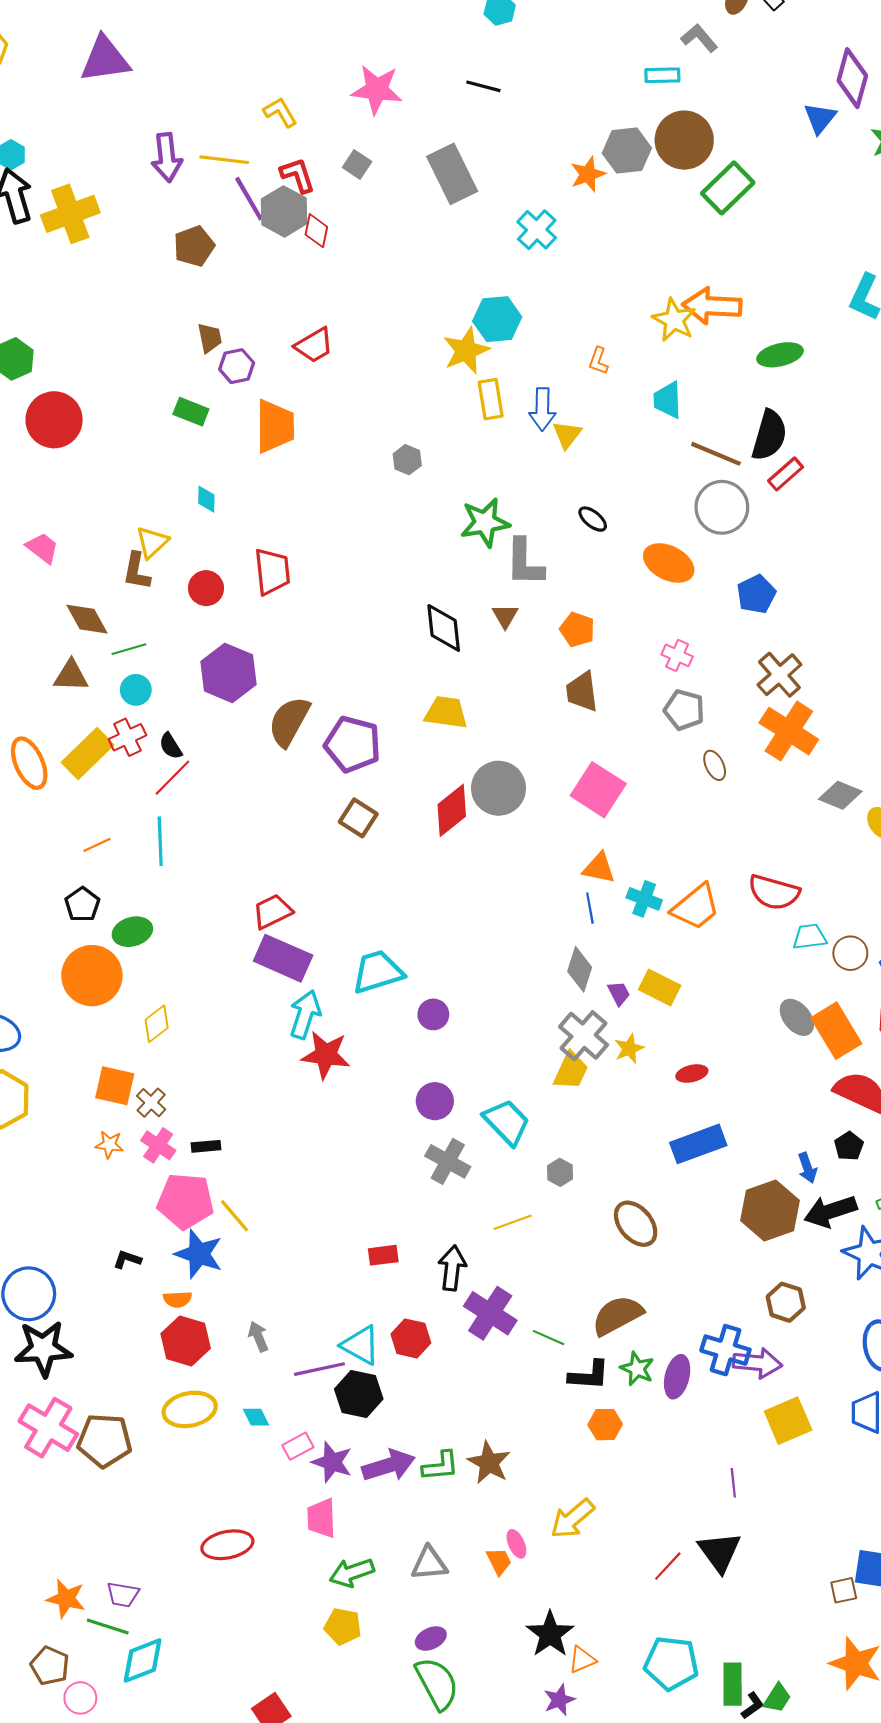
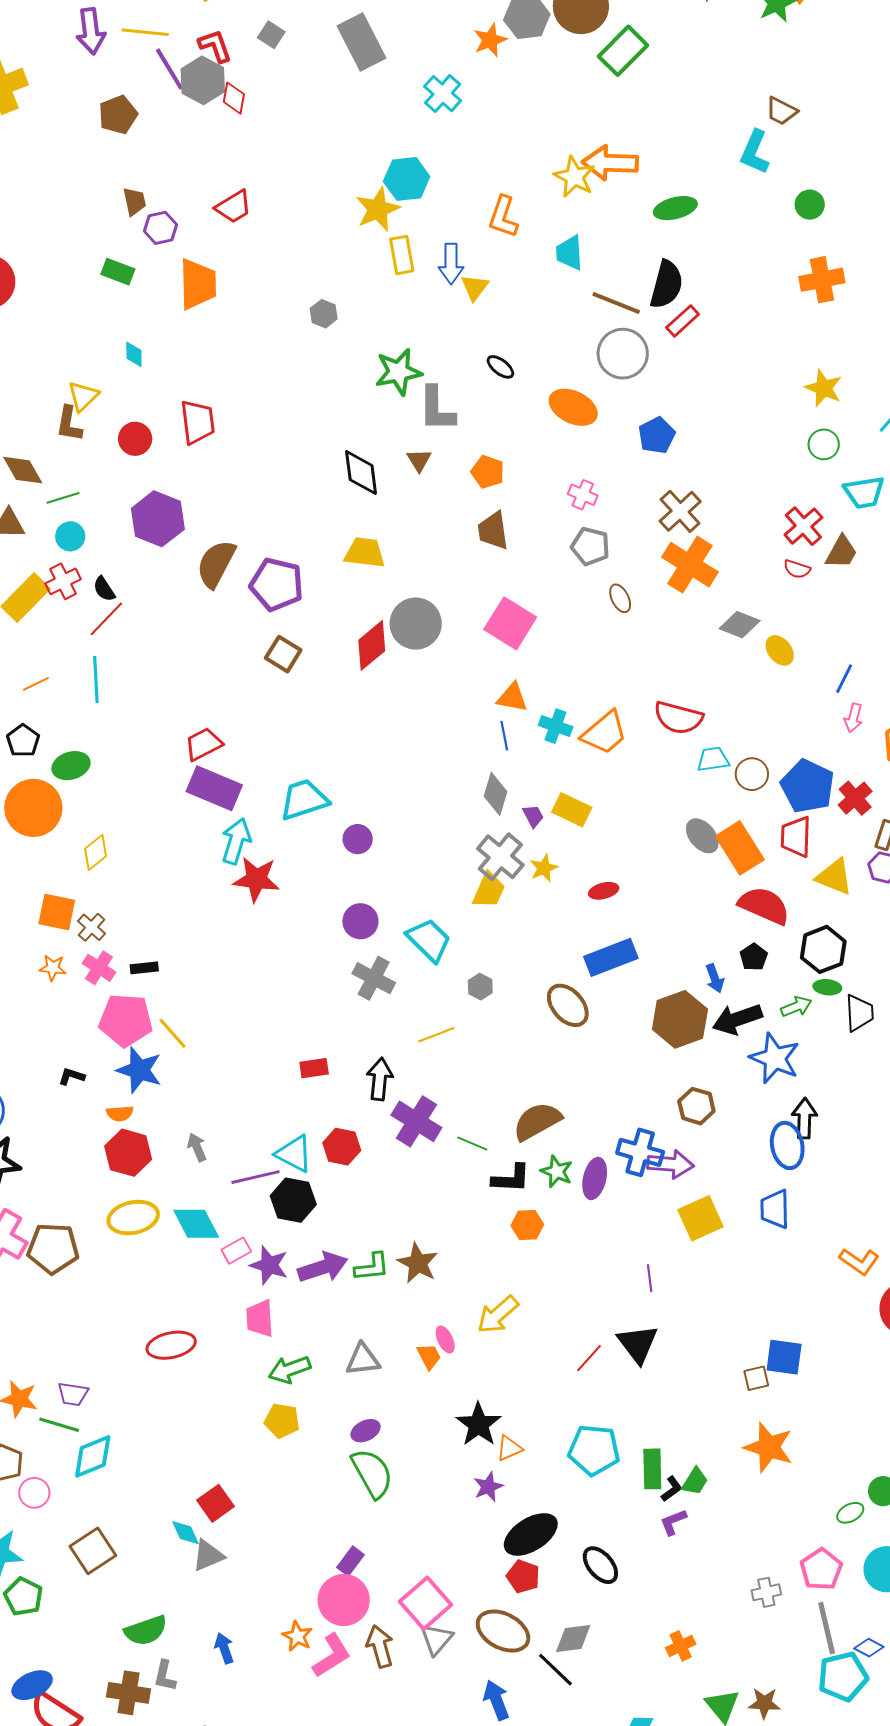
orange L-shape: (598, 361) -> (503, 217), size x1.6
brown ellipse: (636, 1224) -> (568, 1005), moved
cyan diamond: (256, 1417) -> (196, 1224), size x1.8

